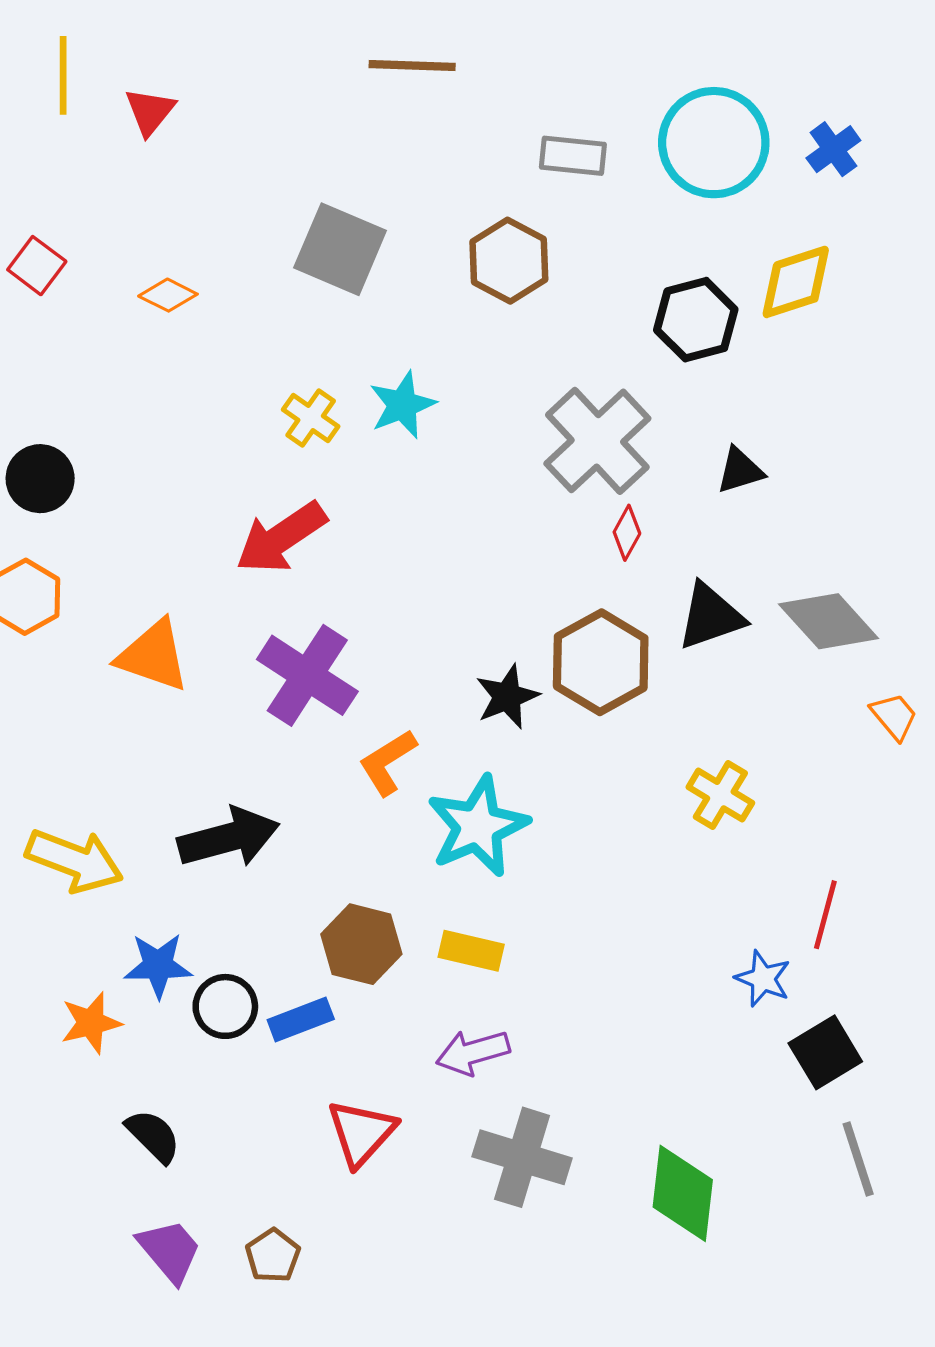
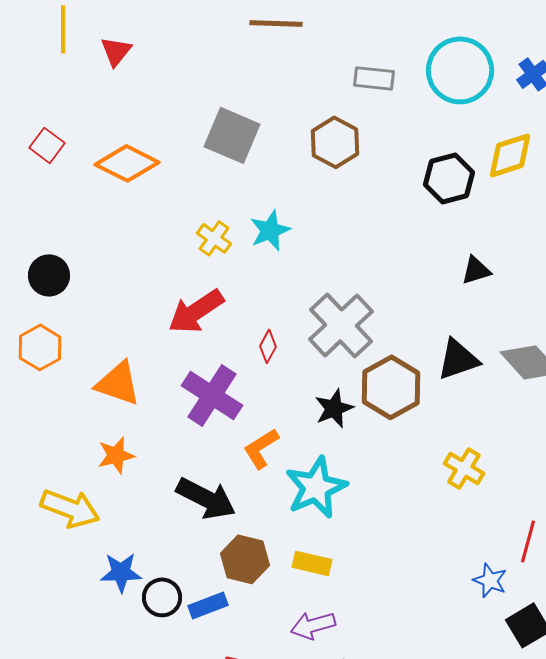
orange diamond: (168, 295) -> (127, 163), size x1.8
gray cross: (597, 441) -> (341, 325), moved
red diamond: (627, 533) -> (268, 346), moved
black arrow: (229, 838) -> (206, 498), moved, turned 42
orange star: (91, 1023) -> (116, 455), moved

